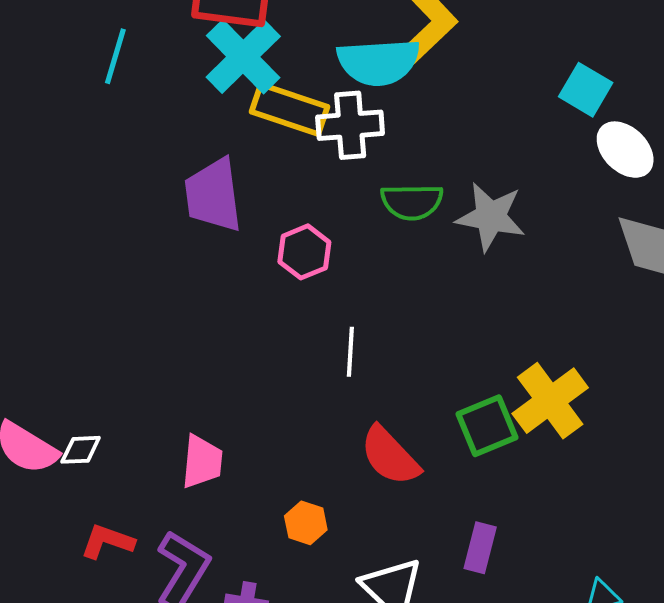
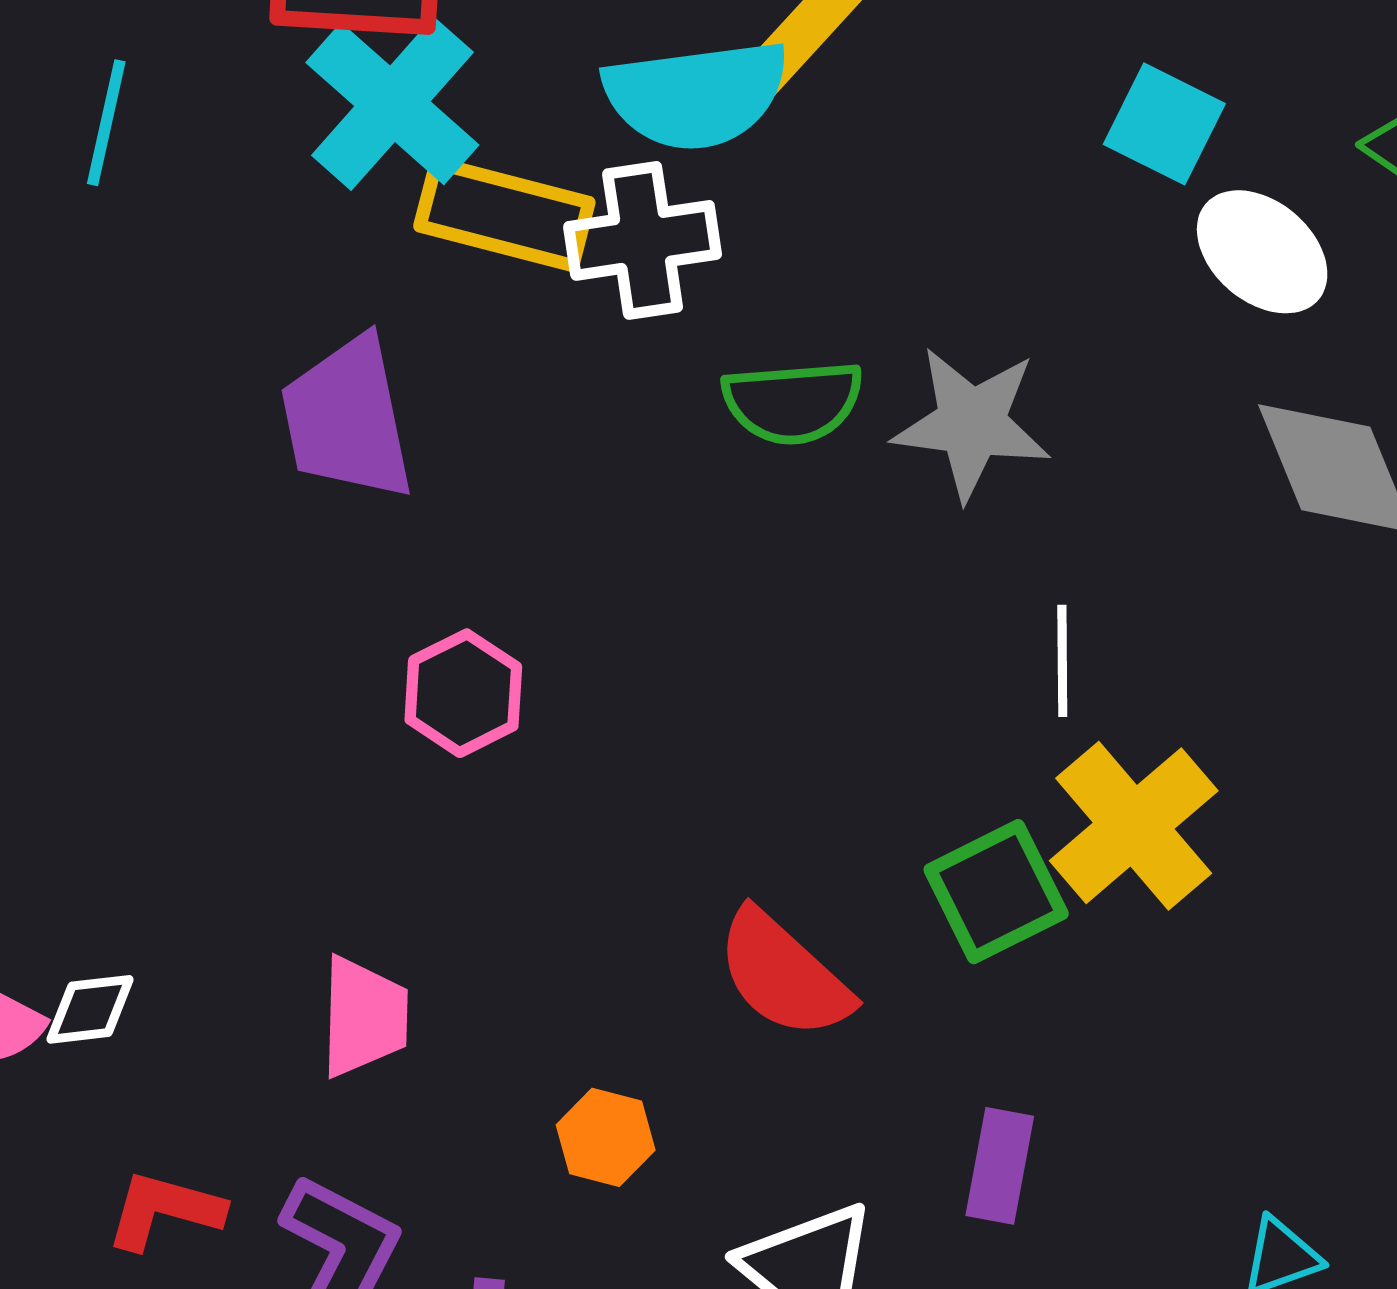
pink hexagon: (304, 252) -> (463, 693), moved
white line: (350, 352) -> (1062, 661), moved

